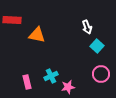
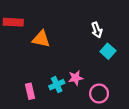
pink circle: (101, 74) -> (99, 94), moved
pink star: (68, 87) -> (76, 78), moved

